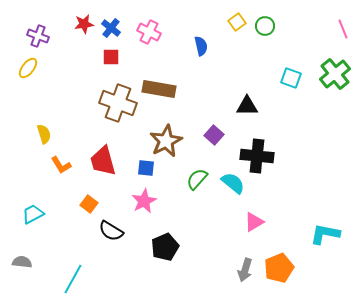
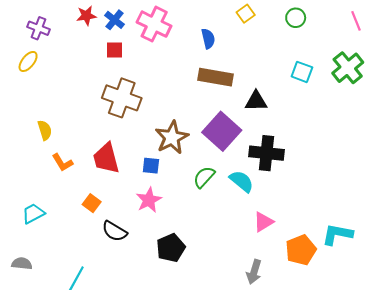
green circle: (265, 26) -> (296, 18), moved
pink cross: (149, 32) -> (154, 24), size x1.4
brown rectangle: (159, 89) -> (215, 77), moved
purple square: (214, 135) -> (222, 131), size x1.8
orange pentagon: (279, 268) -> (301, 250), moved

